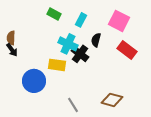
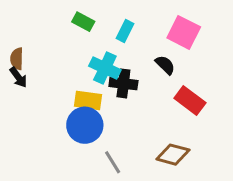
black semicircle: (96, 40) -> (165, 65), moved, turned 120
red rectangle: (127, 50) -> (190, 100), moved
black cross: (80, 54) -> (123, 83), turned -30
blue circle: (34, 81) -> (85, 125), moved

